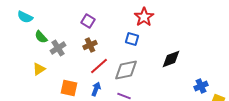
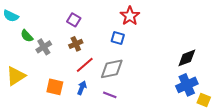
black diamond: (171, 59) -> (187, 58), moved
yellow triangle: (39, 69) -> (16, 76), moved, size x1.5
blue cross: (201, 86) -> (187, 85), size x1.5

